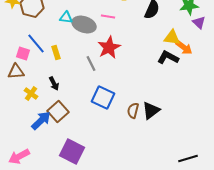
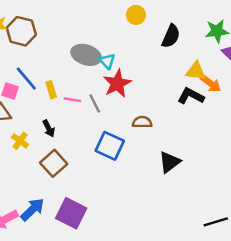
pink line: (108, 16) -> (72, 100), moved
cyan triangle: (66, 18) -> (107, 61), moved, turned 40
brown semicircle: (133, 110) -> (142, 122), moved, turned 77
blue arrow: (41, 120) -> (32, 209), moved

